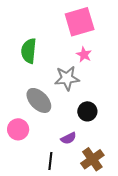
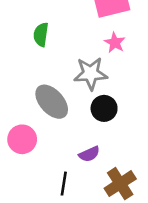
green semicircle: (29, 51) -> (41, 35), size x0.7
black circle: (87, 111) -> (104, 108), moved

